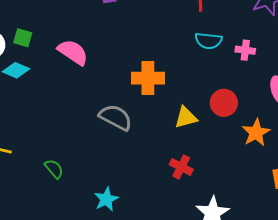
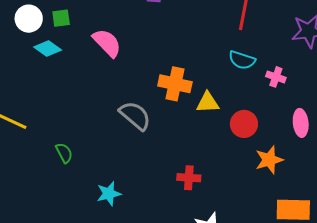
green square: (23, 38) -> (61, 18), turned -36
yellow triangle: (186, 117) -> (208, 103), moved
red cross: (181, 167) -> (189, 178), turned -35

